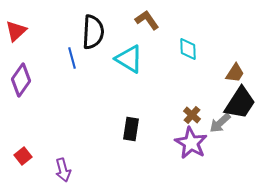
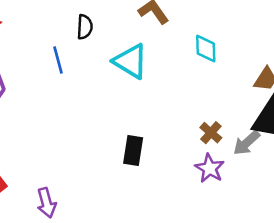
black semicircle: (93, 32) -> (85, 27), size x0.6
purple star: (191, 143) -> (210, 168), size x0.7

